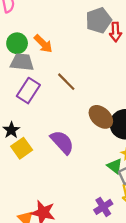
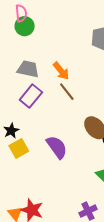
green circle: (17, 43) -> (25, 26), moved
orange arrow: (43, 44) -> (61, 71), moved

